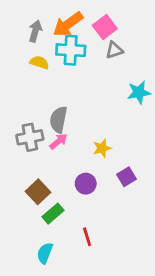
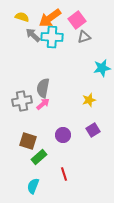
gray arrow: (35, 31) -> (33, 35), moved, turned -63
yellow semicircle: (39, 62) -> (22, 17), moved
yellow star: (102, 148) -> (89, 100), moved
brown square: (38, 192) -> (28, 141), turned -30

